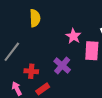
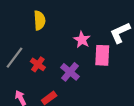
red cross: (31, 71) -> (38, 64), moved, turned 32

